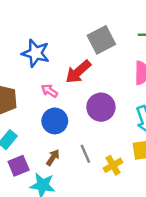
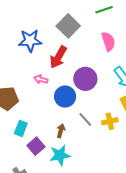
blue star: (36, 53) -> (30, 41), moved
blue circle: (55, 121) -> (65, 97), moved
yellow cross: (113, 165) -> (110, 121), turned 35

